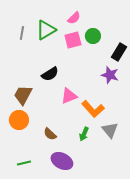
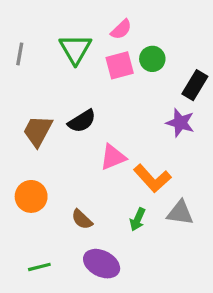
green triangle: (46, 30) -> (75, 49), turned -30
gray line: (22, 33) -> (20, 54), moved
brown trapezoid: (23, 95) -> (38, 131), moved
gray triangle: (110, 130) -> (180, 213), turned -42

